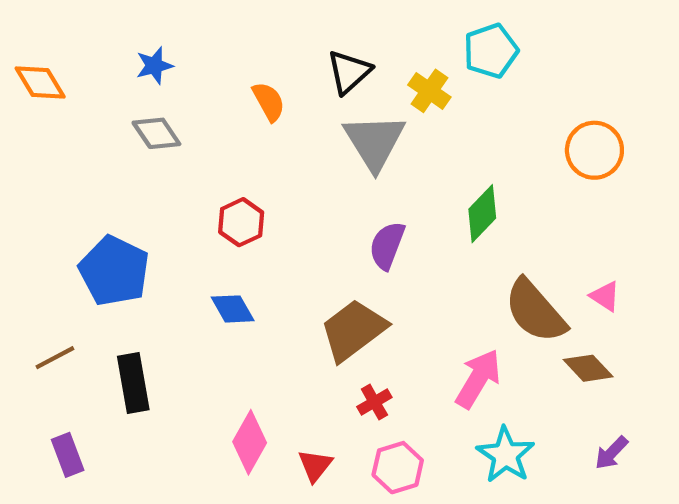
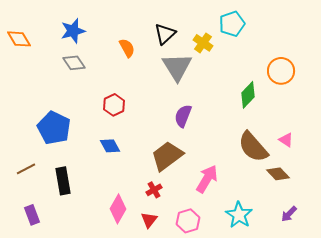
blue star: (154, 66) -> (73, 31), size x1.4
green diamond: (482, 214) -> (248, 95), moved
pink arrow: (478, 379) -> (207, 179), moved
red cross: (374, 402) -> (154, 190), moved

